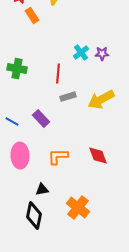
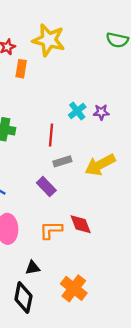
orange rectangle: (32, 16) -> (21, 69), turned 42
purple rectangle: (41, 119) -> (46, 187), moved
red diamond: (98, 156) -> (81, 224), moved

